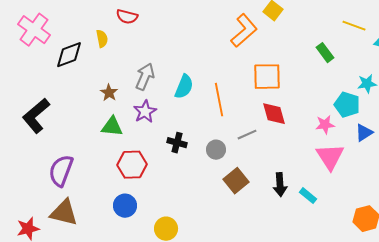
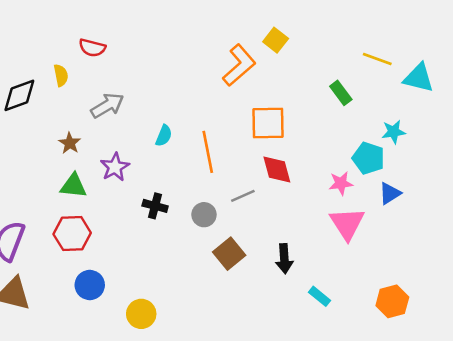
gray arrow: (145, 77) -> (107, 105), moved, turned 36
cyan semicircle: (184, 87) -> (164, 136), size x0.7
red hexagon: (132, 165) -> (72, 234), moved
cyan rectangle: (308, 196) -> (319, 296), moved

